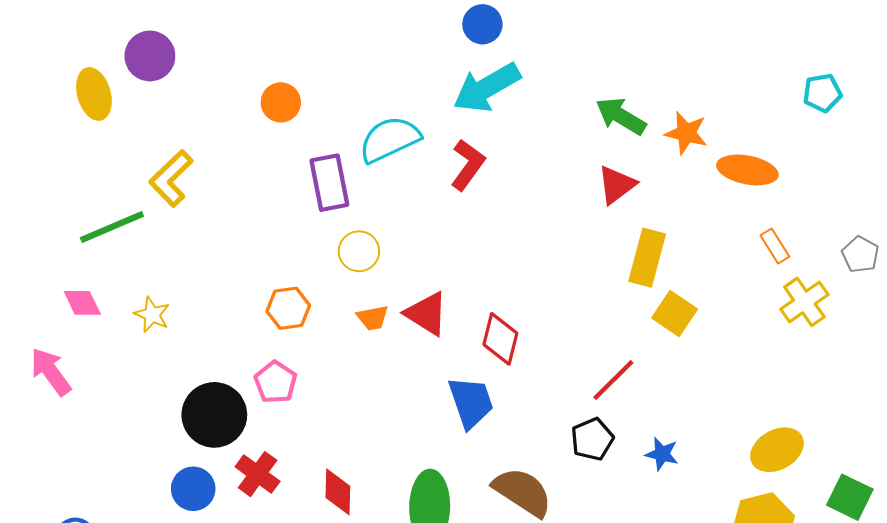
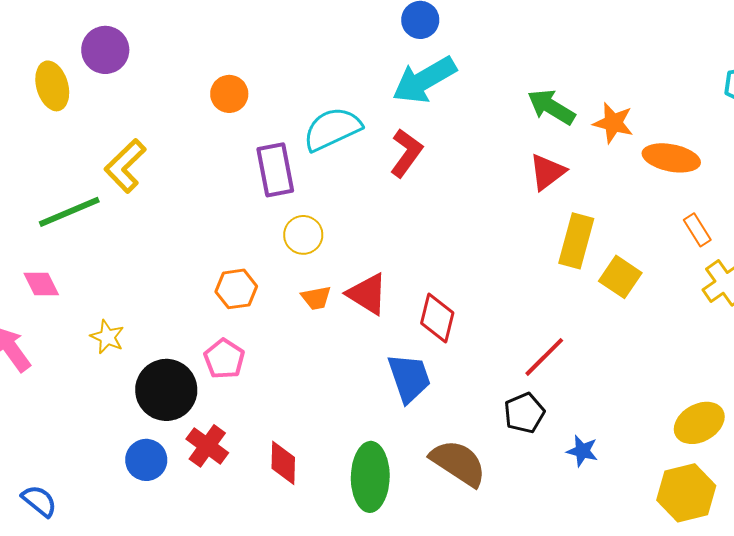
yellow square: (675, 314) -> (620, 277), moved
yellow star: (152, 315) -> (107, 337), moved
blue star: (662, 454) -> (582, 451), moved

